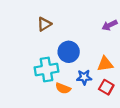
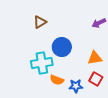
blue star: (84, 77) -> (76, 86), moved

